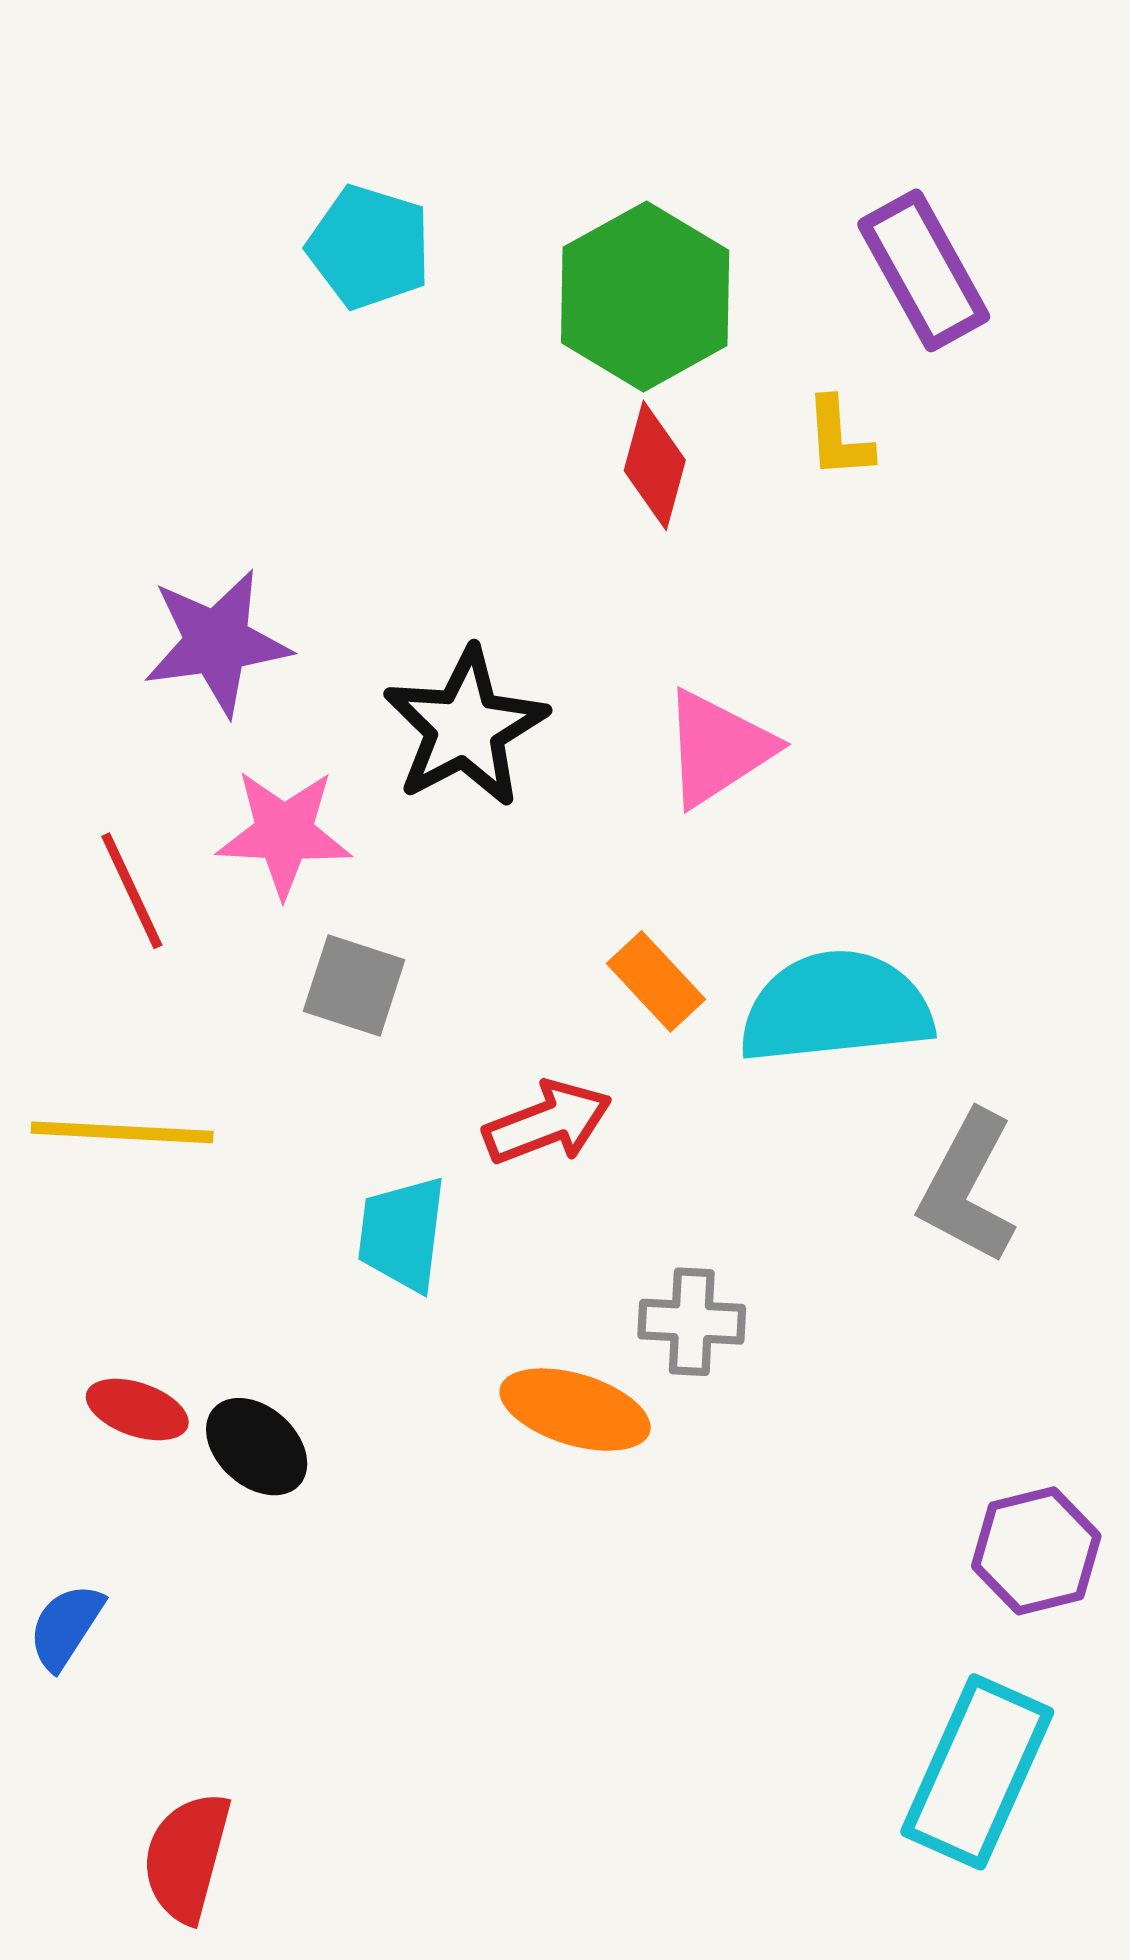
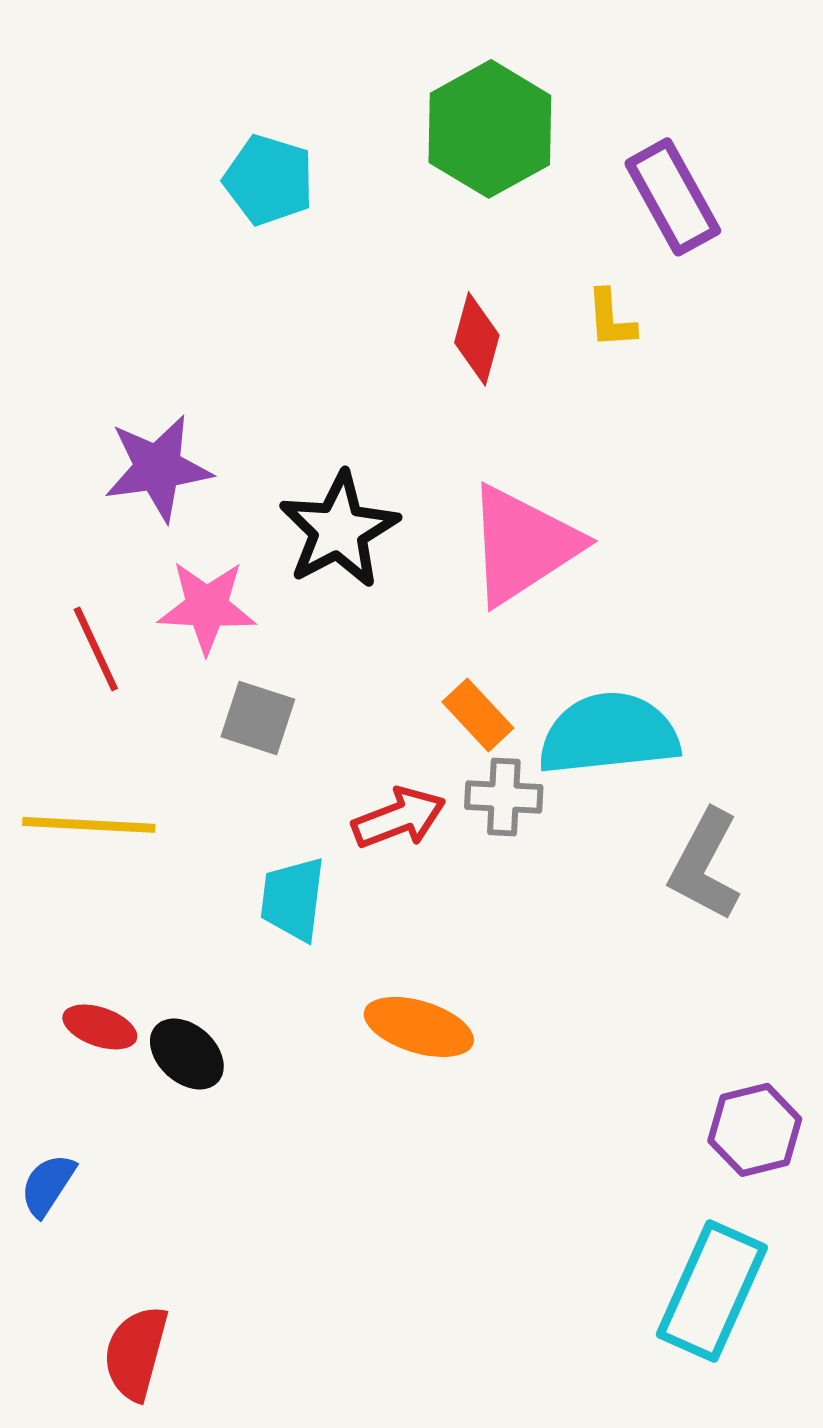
green hexagon: (645, 296) -> (490, 129), moved
pink triangle: (718, 748) -> (523, 545), size x1.4
gray cross: (692, 1322) -> (504, 797), moved

